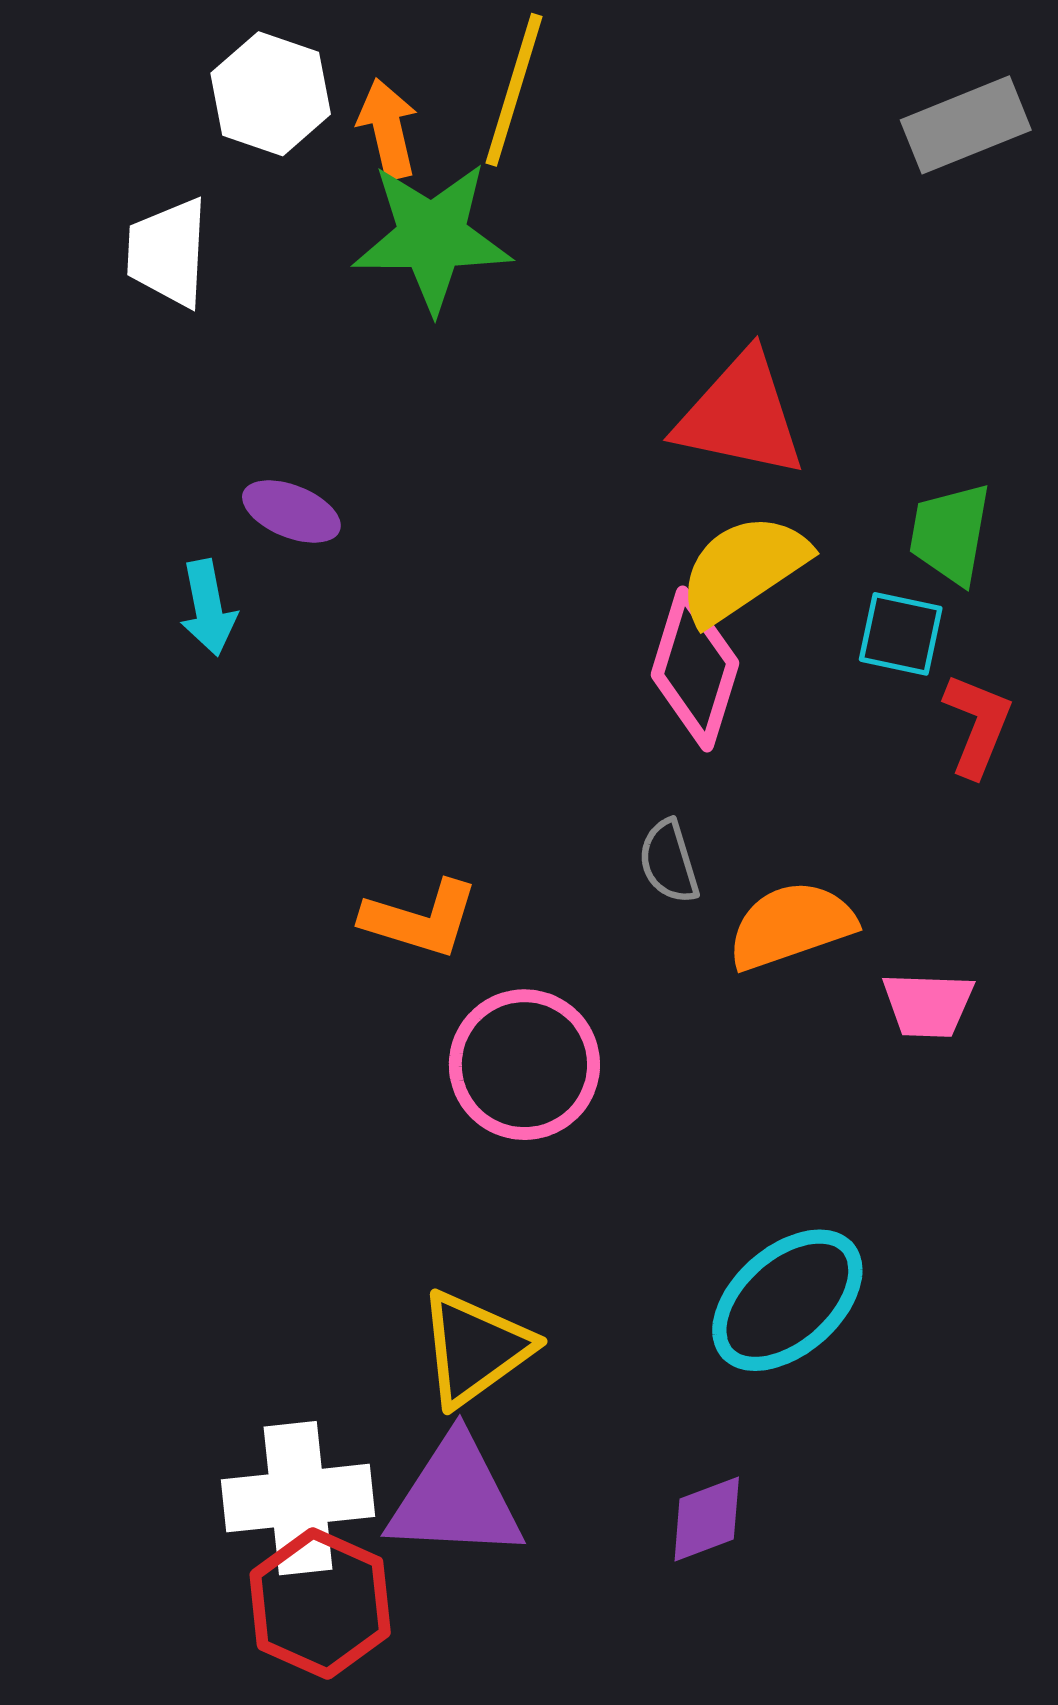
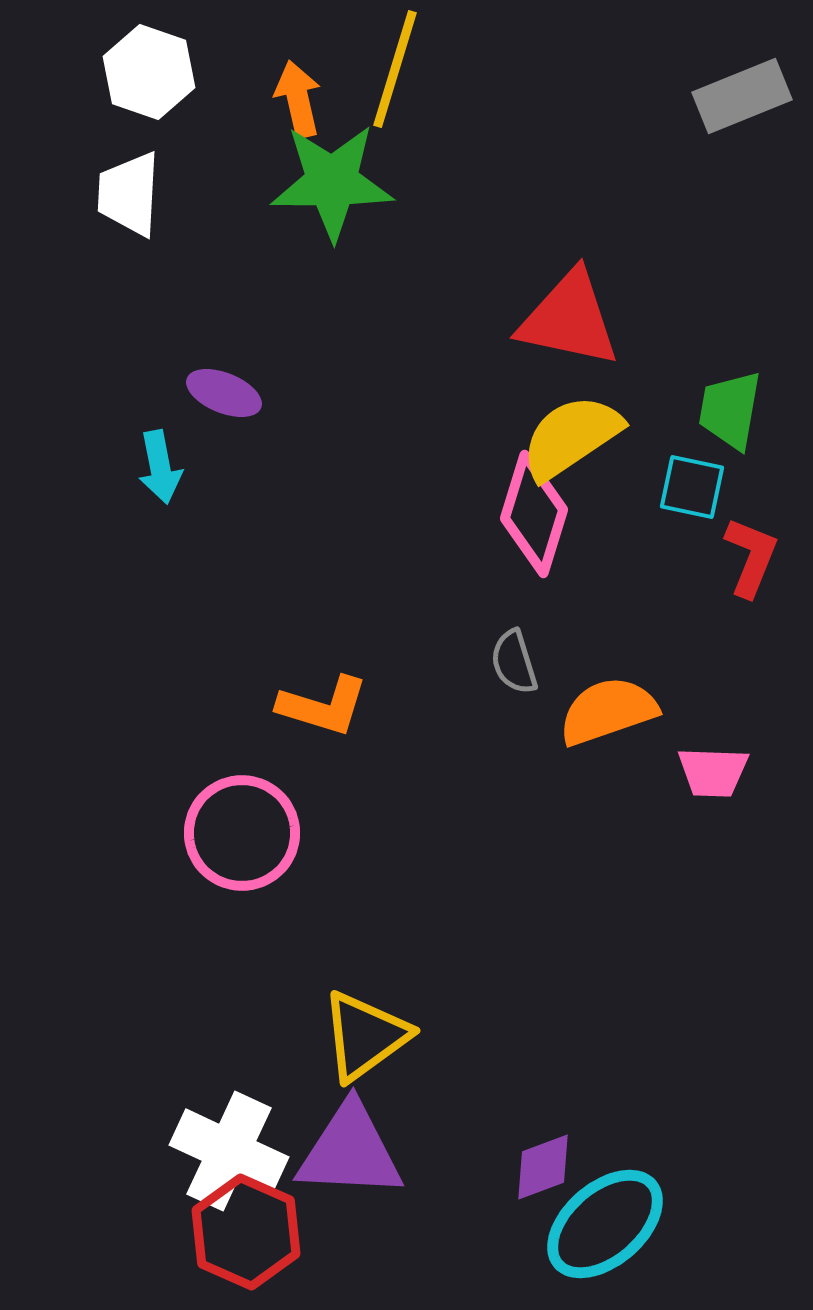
white hexagon: (271, 94) -> (149, 72), moved
pink circle: (524, 1065) -> (242, 833), moved
cyan ellipse: (787, 1300) -> (605, 1224), moved
white cross: (298, 1498) -> (229, 1151), turned 31

